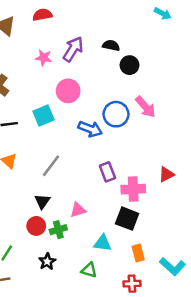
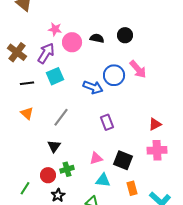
black semicircle: (111, 45) -> (97, 38), moved
purple arrow: (73, 49) -> (46, 53), moved
pink circle: (68, 91) -> (72, 42), moved
pink cross: (133, 189) -> (157, 150), moved
pink triangle: (78, 210) -> (96, 158), moved
red circle: (36, 226) -> (48, 175), moved

